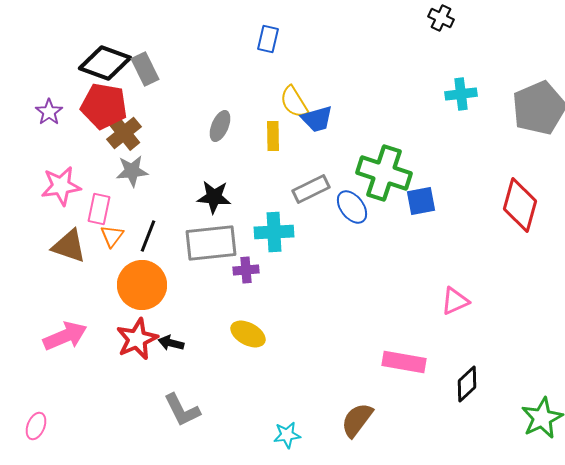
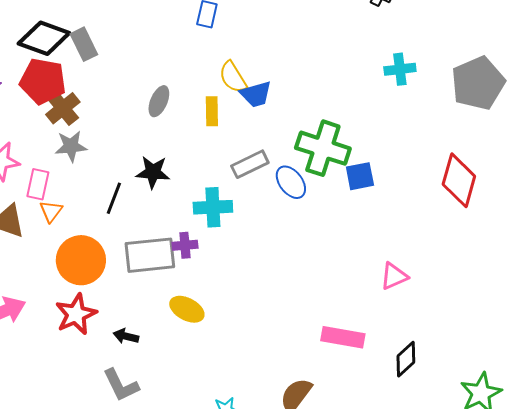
black line: (148, 236) -> (114, 198), moved
gray rectangle: (211, 243) -> (150, 255), moved
black arrow: (171, 343) -> (126, 336), moved

